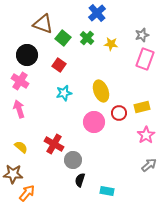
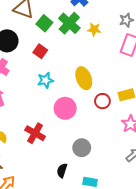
green cross: (87, 38) -> (69, 23), size x1.5
pink circle: (94, 122) -> (65, 108), moved
gray circle: (73, 160) -> (82, 148), moved

